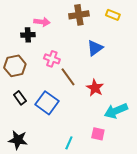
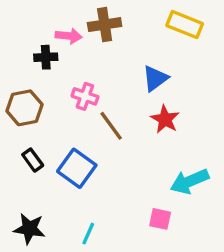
brown cross: (79, 15) -> (105, 25), moved
yellow rectangle: (113, 15) -> (185, 25), size x1.5
red star: (95, 88) -> (165, 119), moved
cyan line: (69, 143) -> (88, 234), moved

